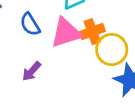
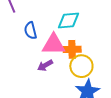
purple arrow: (32, 71) -> (45, 65), moved

